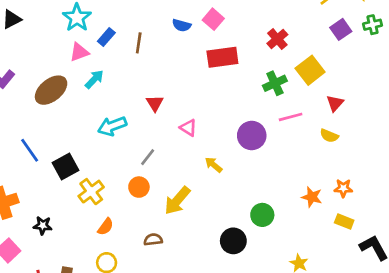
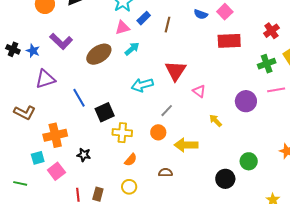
red triangle: (155, 103) -> (176, 71), size x1.6
yellow cross: (91, 192) -> (122, 133), turned 36
yellow arrow: (177, 201) -> (186, 145), turned 45

